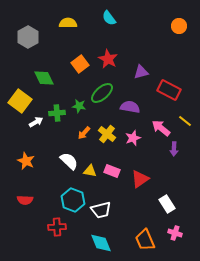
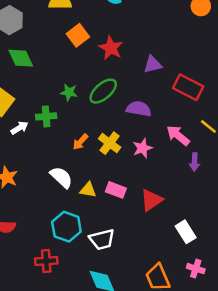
orange square: (80, 64) -> (78, 35), moved
green diamond: (44, 78) -> (21, 58), moved
green star: (79, 106) -> (69, 92), moved

